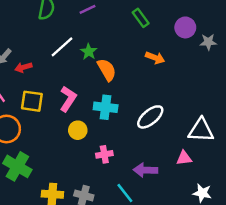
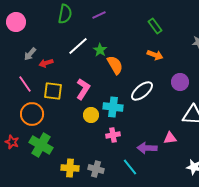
green rectangle: (141, 18) -> (155, 26), moved
purple circle: (185, 27) -> (180, 82), moved
cyan cross: (106, 107) -> (113, 107), moved
white ellipse: (150, 117) -> (142, 91), moved
pink triangle: (184, 158) -> (170, 138), moved

